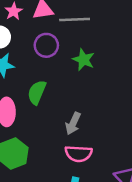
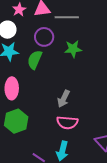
green star: (84, 60) -> (73, 49), turned -30
green semicircle: (37, 92) -> (35, 60), moved

